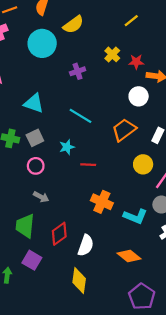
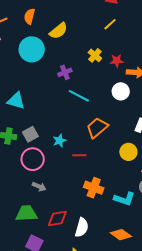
cyan triangle: (34, 103) -> (16, 101), moved
cyan line: (81, 116) -> (79, 96), moved
orange trapezoid: (124, 130) -> (97, 128), moved
pink circle: (36, 166) -> (33, 159), size x1.5
green trapezoid: (25, 226) -> (26, 213), turned 85
red diamond: (59, 234) -> (57, 218), turned 30

